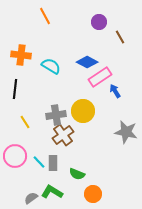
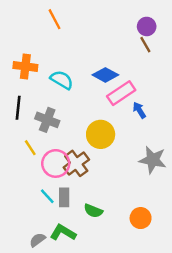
purple circle: (99, 22) -> (147, 26), moved
gray cross: (56, 115) -> (47, 120), moved, turned 30
pink circle: (15, 156) -> (56, 163), moved
orange circle: (93, 194) -> (141, 218), moved

